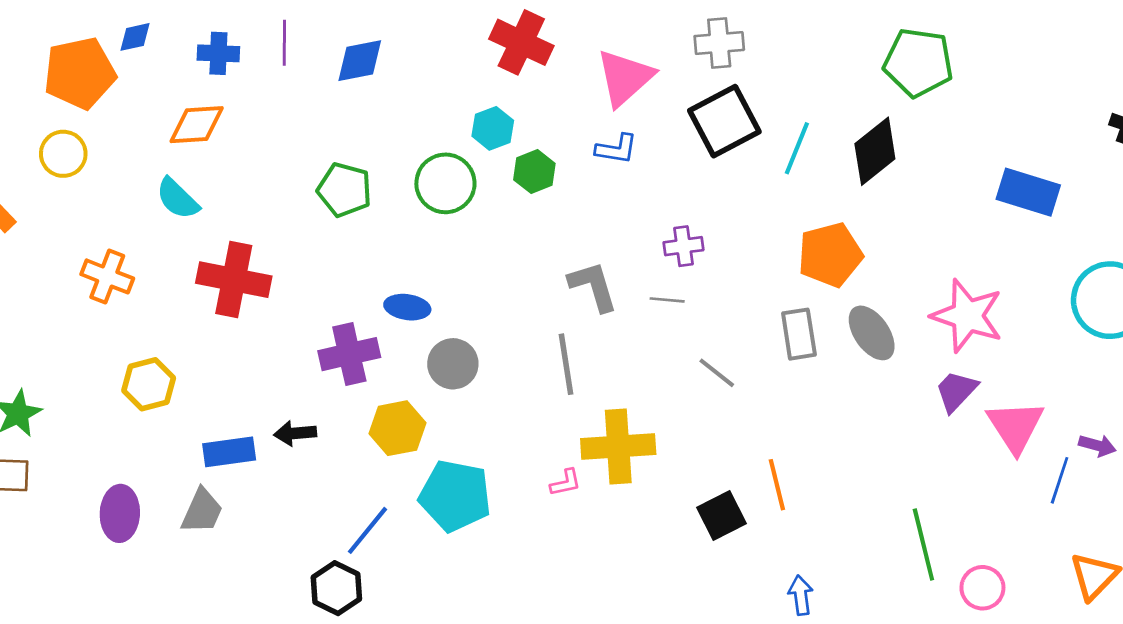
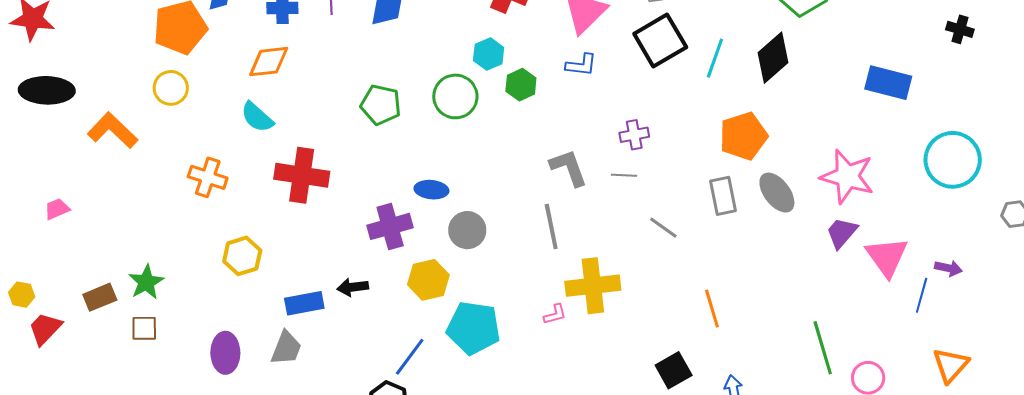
black square: (722, 515) -> (674, 370), moved

